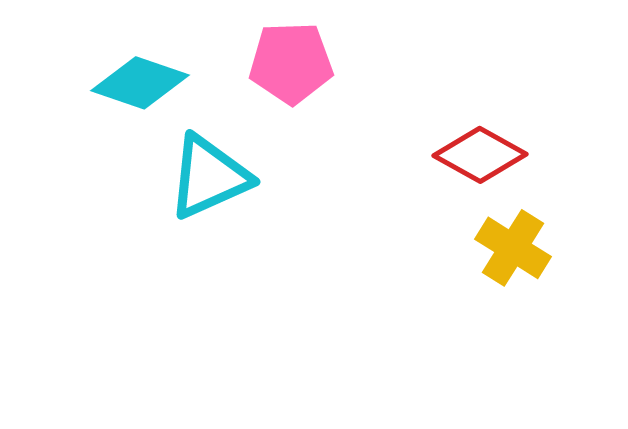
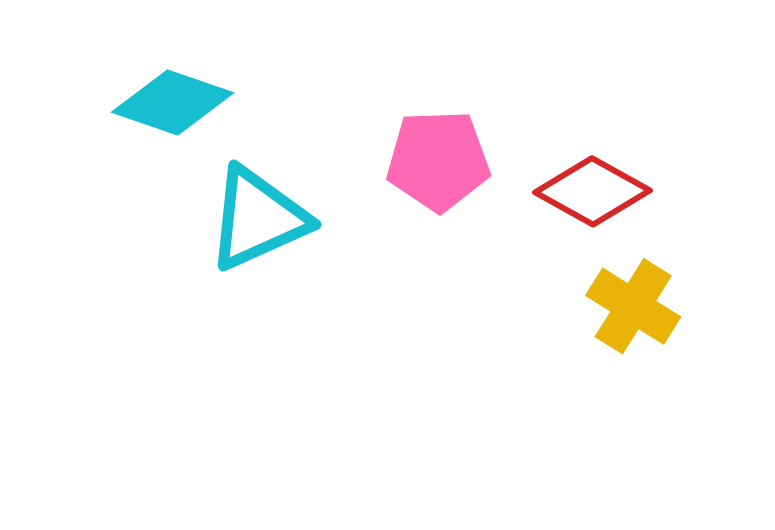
pink pentagon: (291, 63) -> (438, 161), moved

